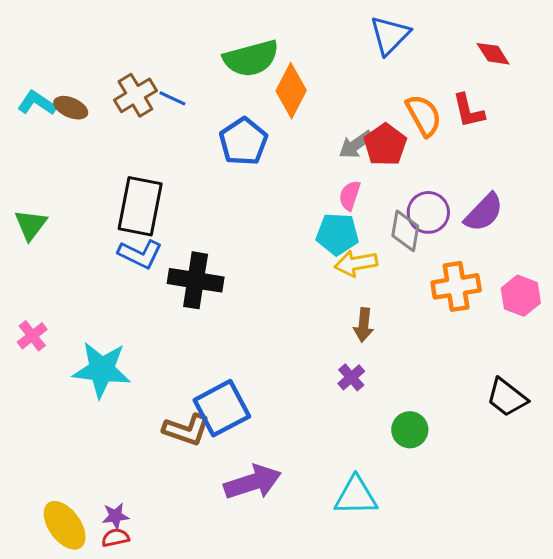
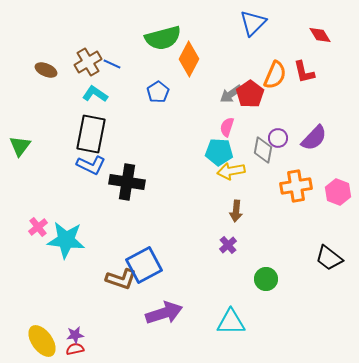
cyan L-shape: (37, 103) -> (95, 94), moved
orange semicircle: (424, 115) -> (275, 75), turned 52
blue pentagon: (243, 142) -> (158, 92), size x0.7
purple circle: (428, 212) -> (278, 138), size x0.7
pink cross: (32, 336) -> (38, 227), moved

